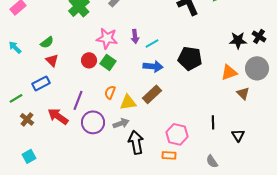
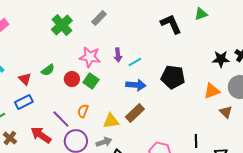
green semicircle: (47, 42) -> (48, 70), moved
red triangle: (52, 60) -> (25, 79), moved
orange semicircle: (110, 92) -> (83, 111), moved
purple line: (78, 100) -> (61, 119), turned -66

